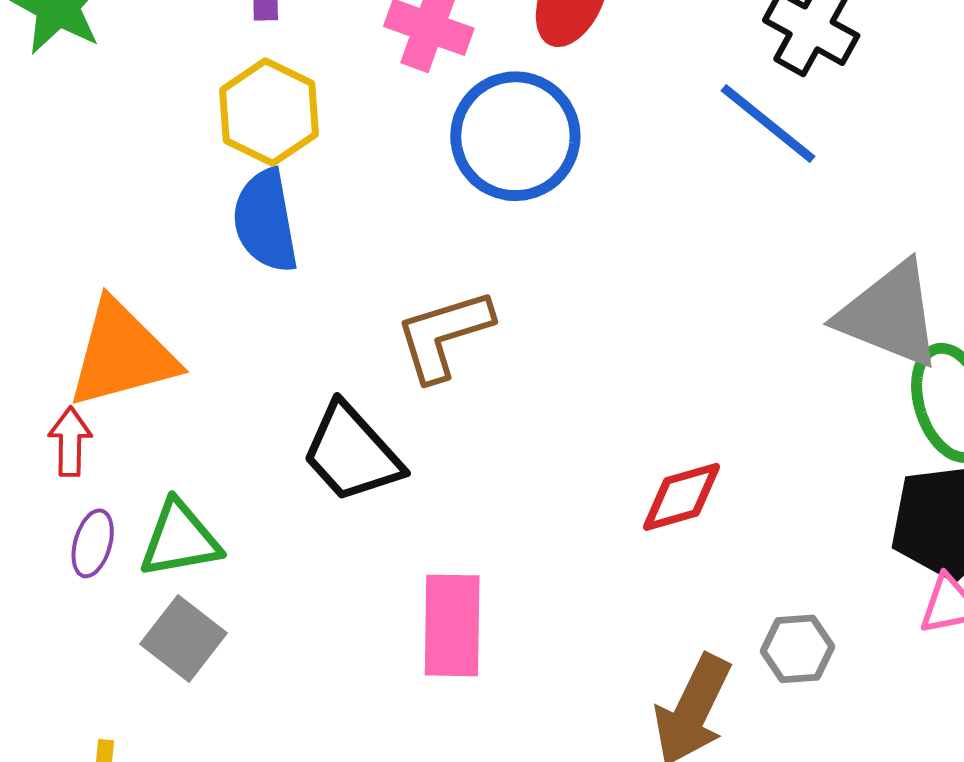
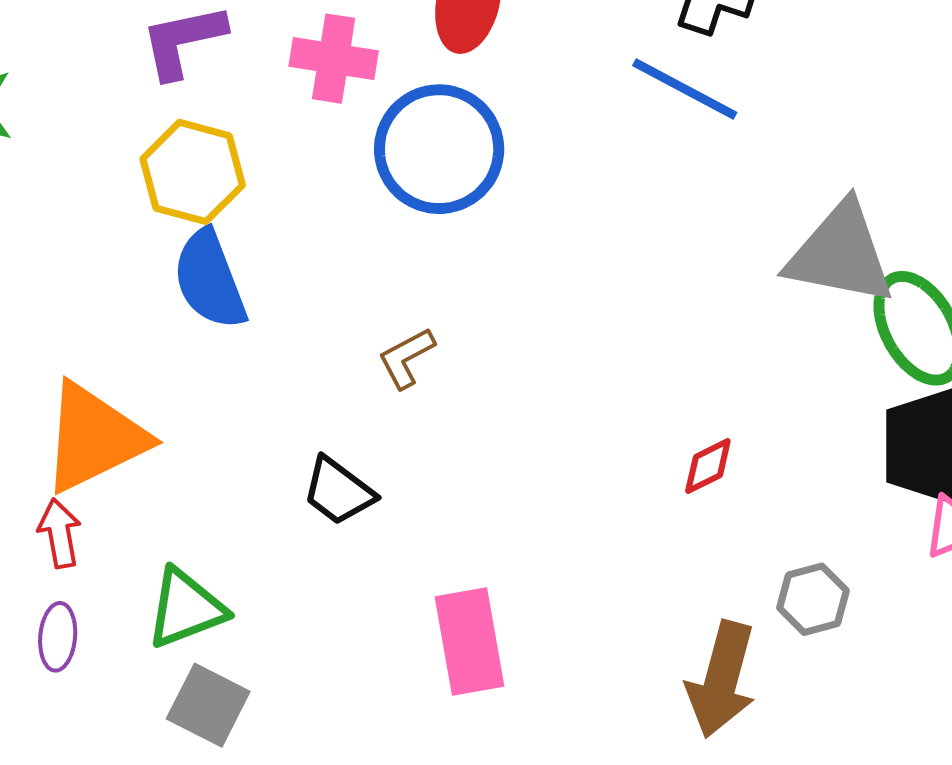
brown L-shape: (444, 335) -> (406, 358), size x0.6
black trapezoid: (352, 453) -> (338, 491), size x0.7
red diamond: (682, 497) -> (708, 466), moved, size x0.7
purple ellipse: (93, 543) -> (58, 637), moved

